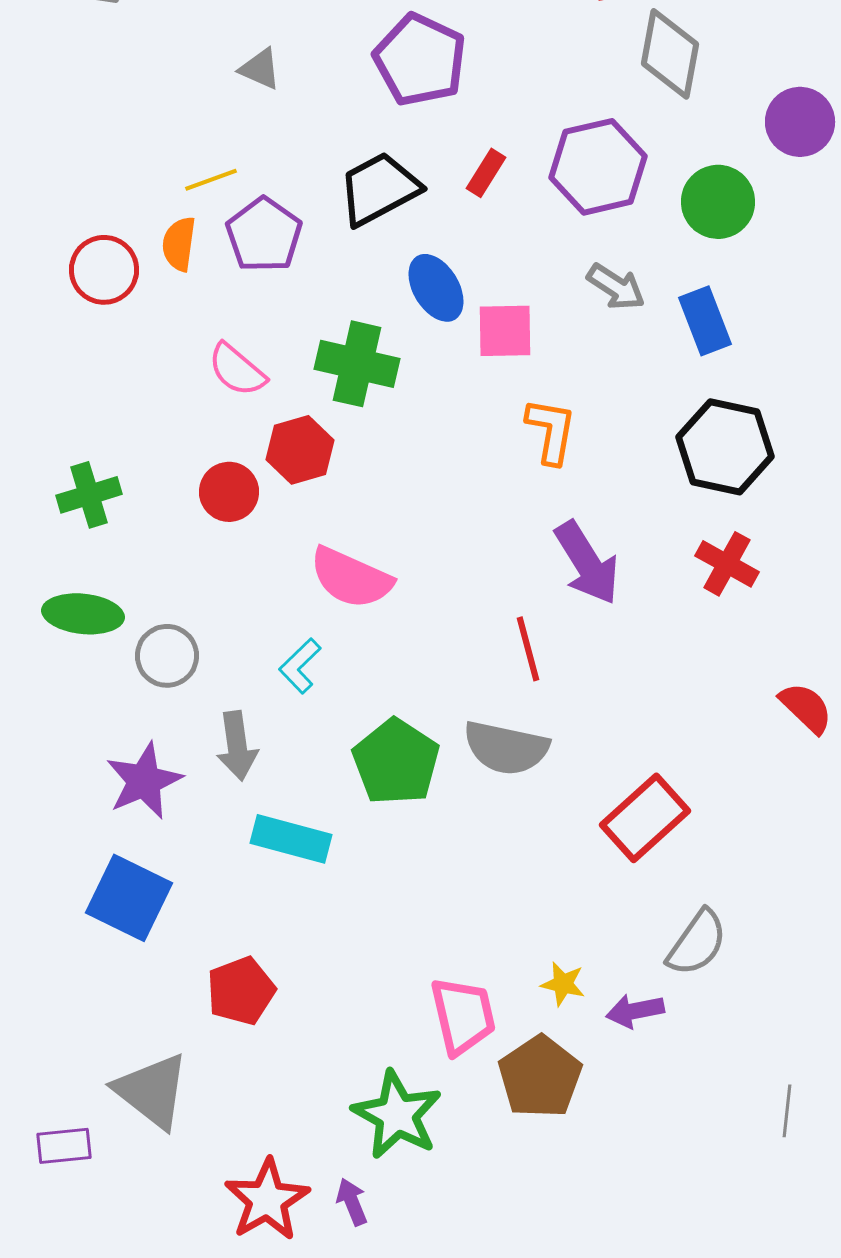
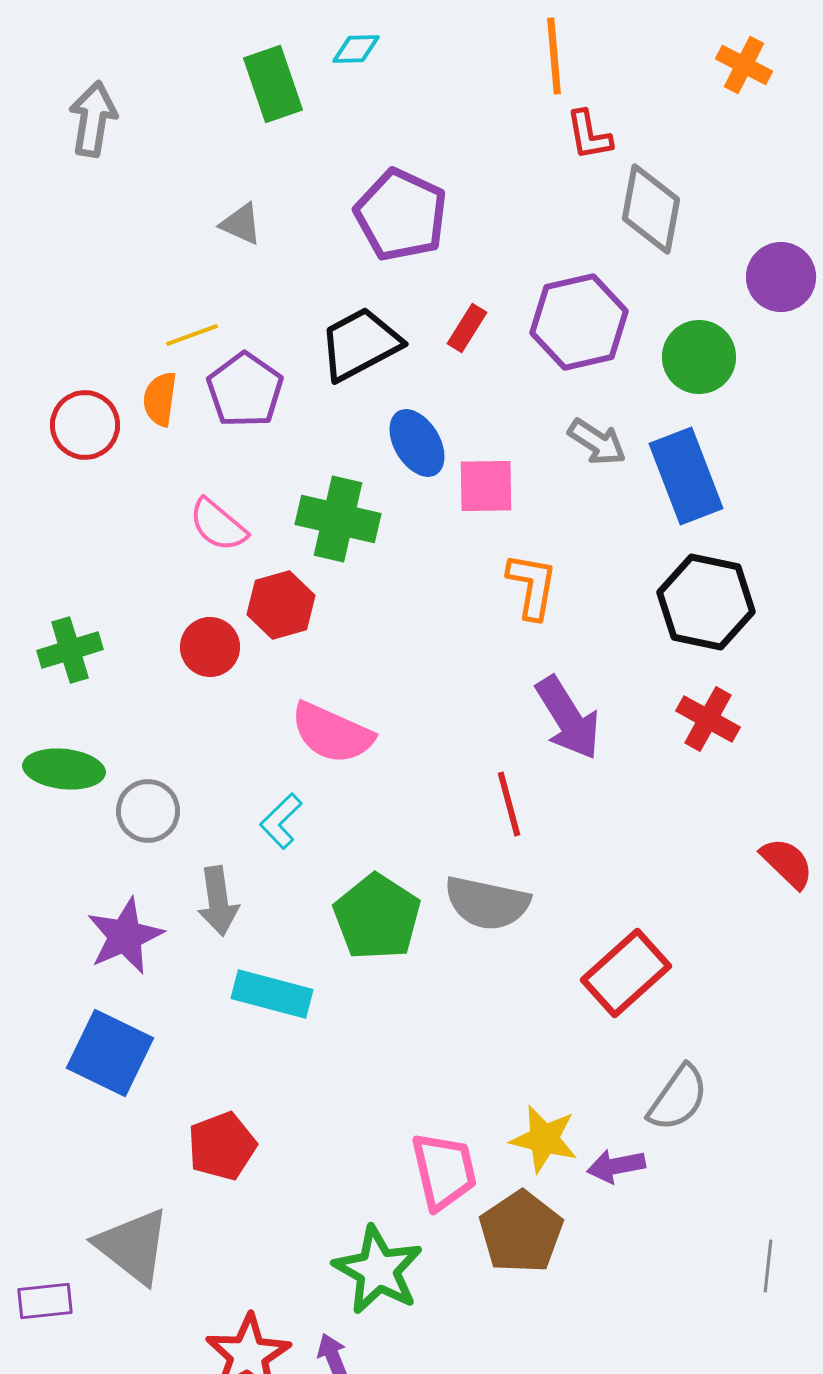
blue rectangle: (705, 321) -> (686, 476), size x1.4
yellow star: (563, 984) -> (544, 1139), size x1.5

